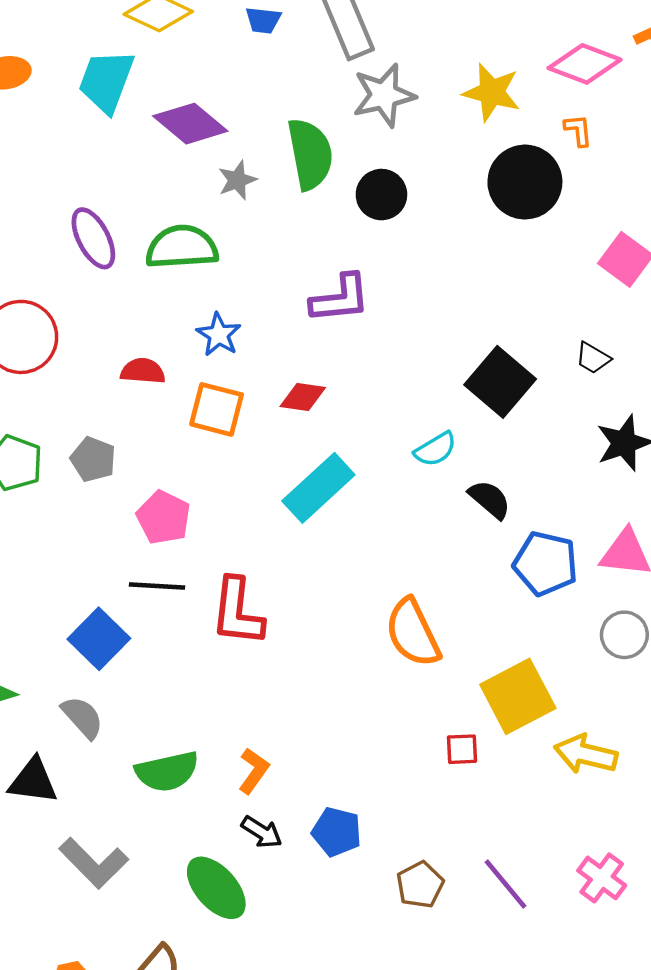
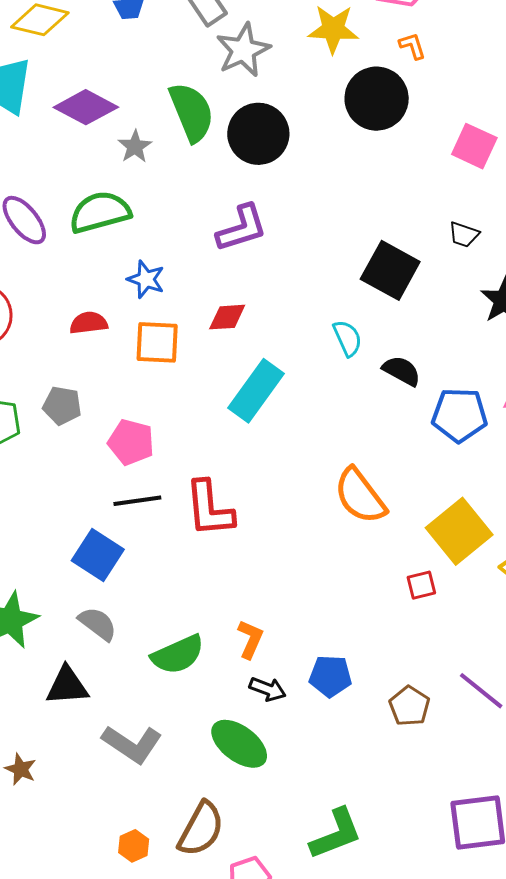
black circle: (381, 195) -> (258, 134), size x1.4
cyan semicircle: (435, 449) -> (347, 338), turned -72

